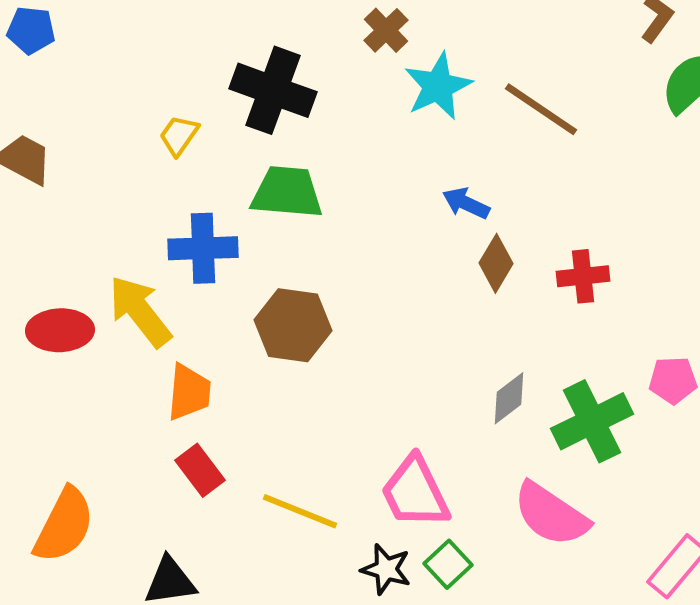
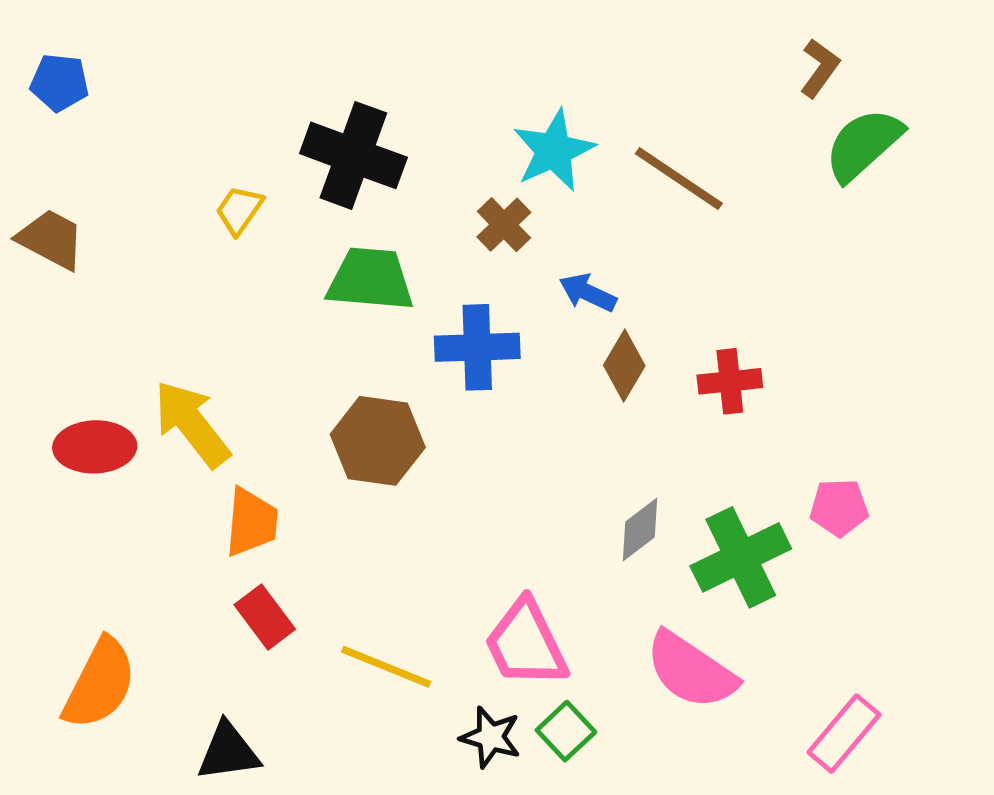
brown cross: (386, 30) -> (504, 225), moved
blue cross: (203, 248) -> (477, 347), moved

